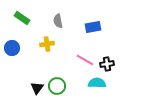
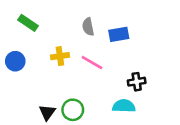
gray semicircle: (58, 21) -> (88, 27), moved
pink line: (85, 60) -> (92, 62), moved

